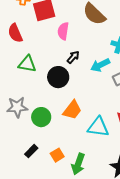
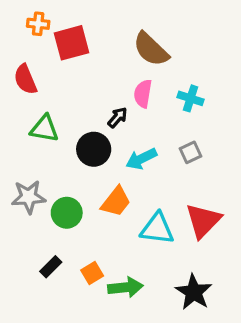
pink semicircle: (63, 31) -> (143, 94), moved
cyan arrow: (100, 65) -> (141, 159), moved
green arrow: (78, 164) -> (125, 287), turned -115

